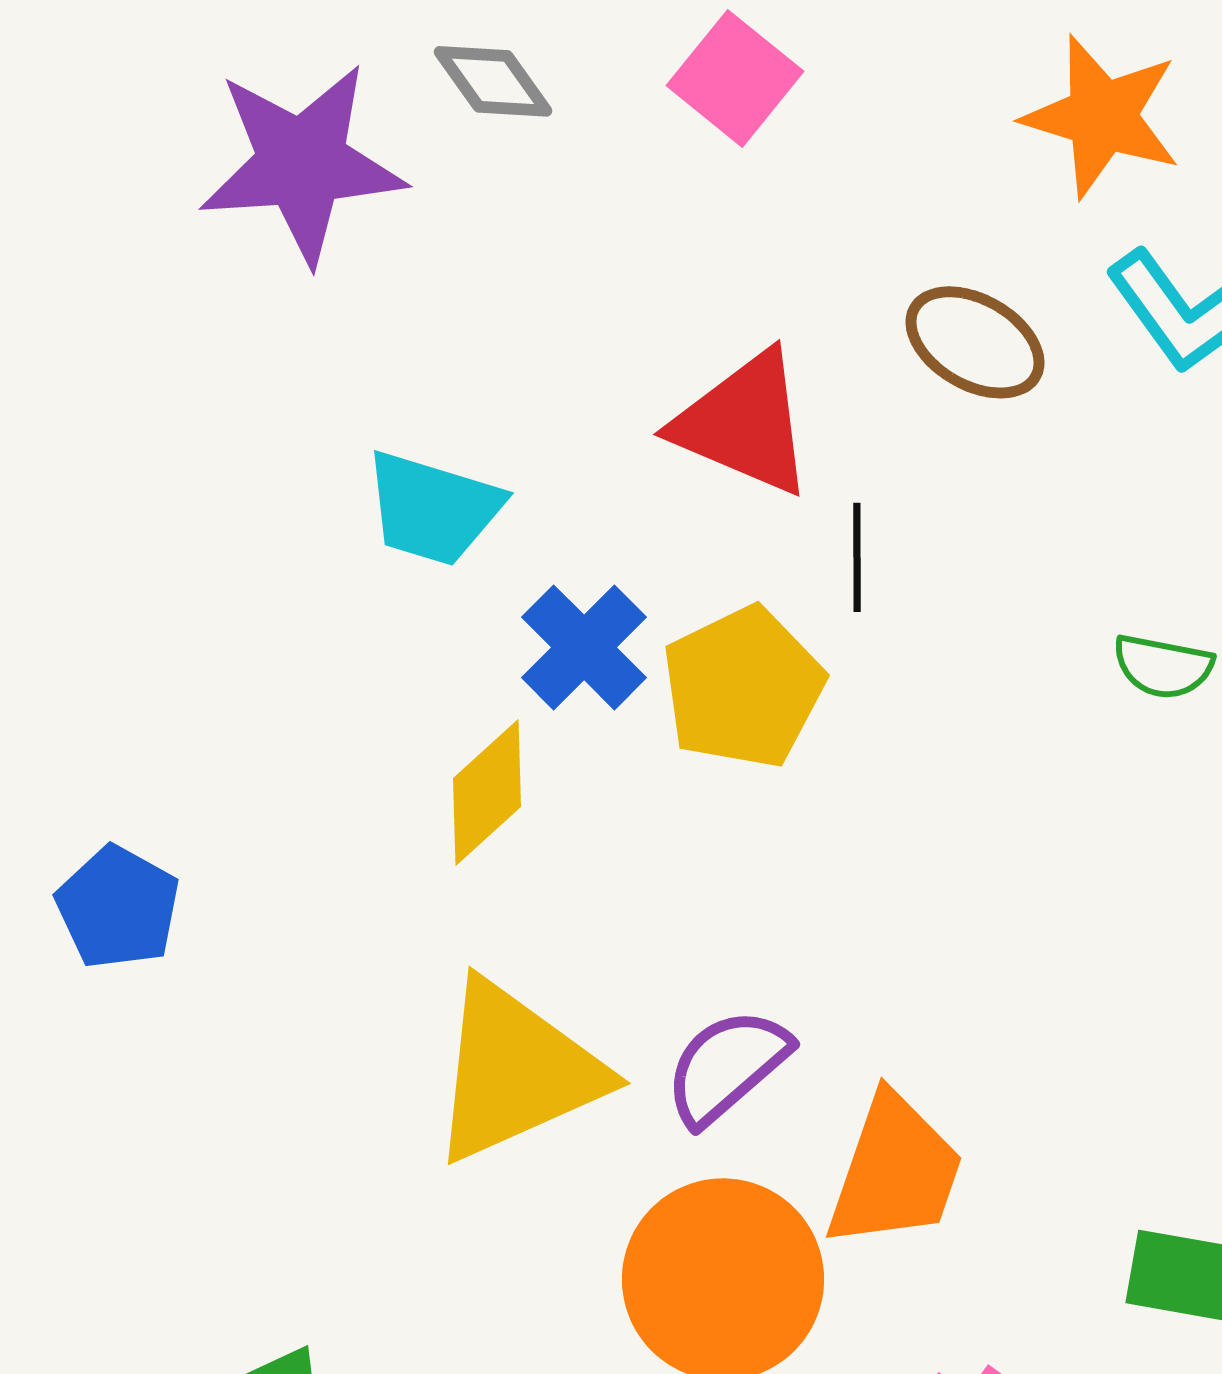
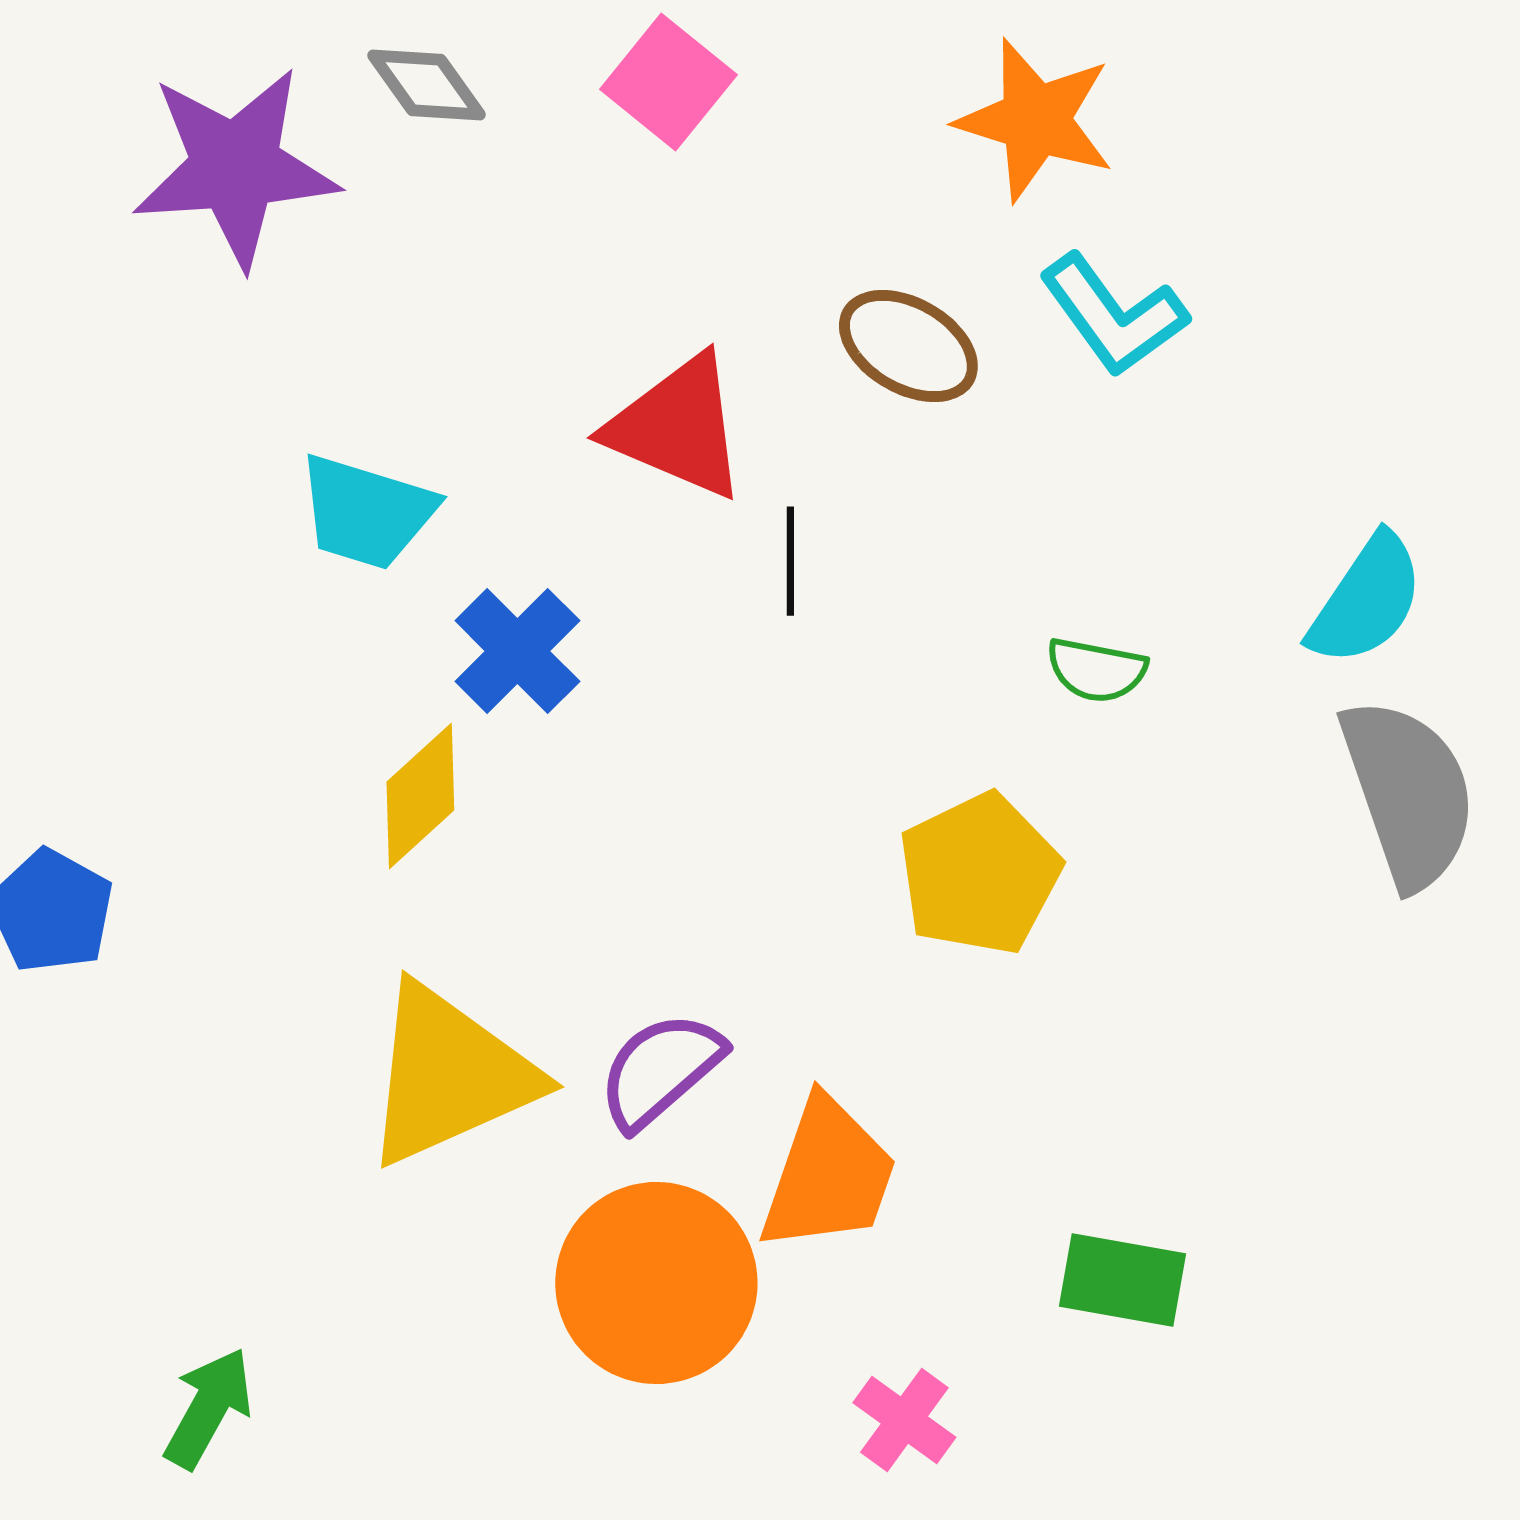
yellow pentagon: (743, 687) -> (979, 874), moved

